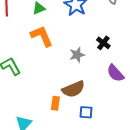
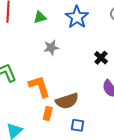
orange L-shape: (42, 36) -> (39, 86), moved
gray star: (77, 55) -> (51, 48), moved

